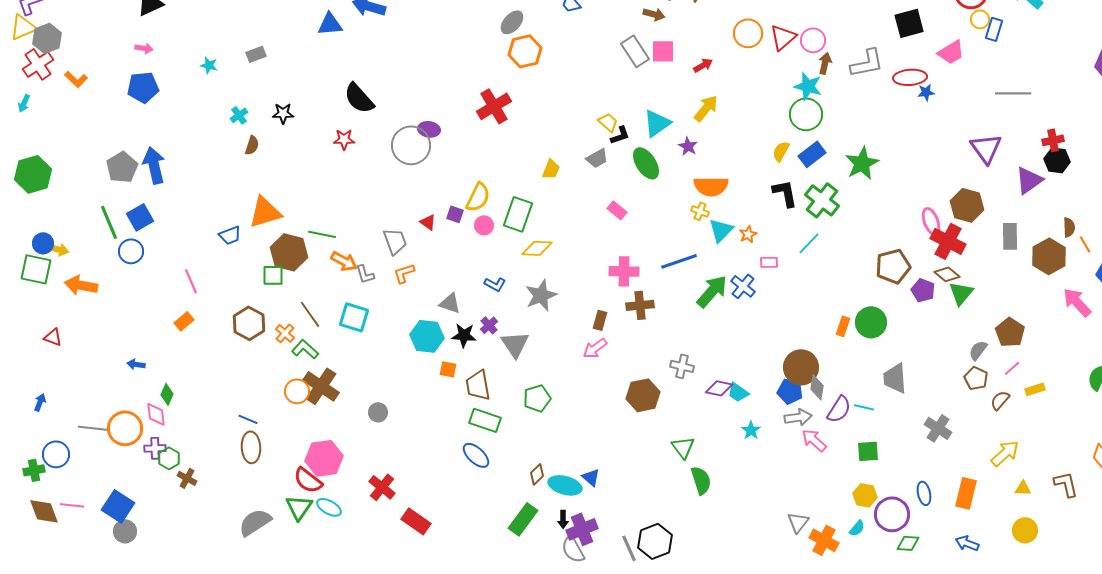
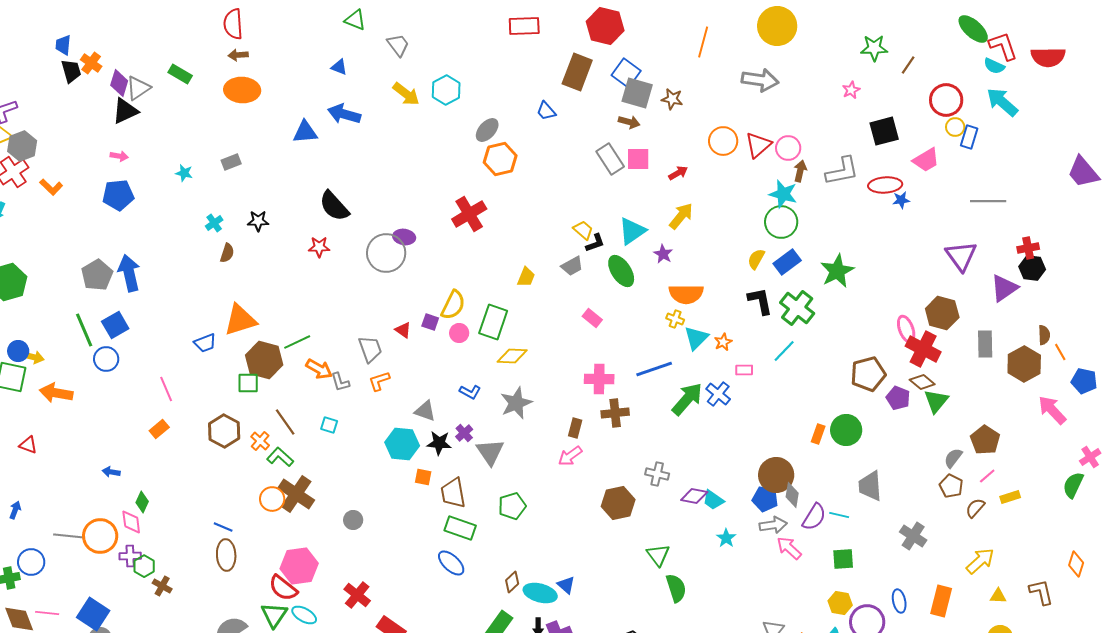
green line: (322, 234) -> (297, 342), turned -36
cyan square: (354, 317) -> (329, 425), size x0.6

